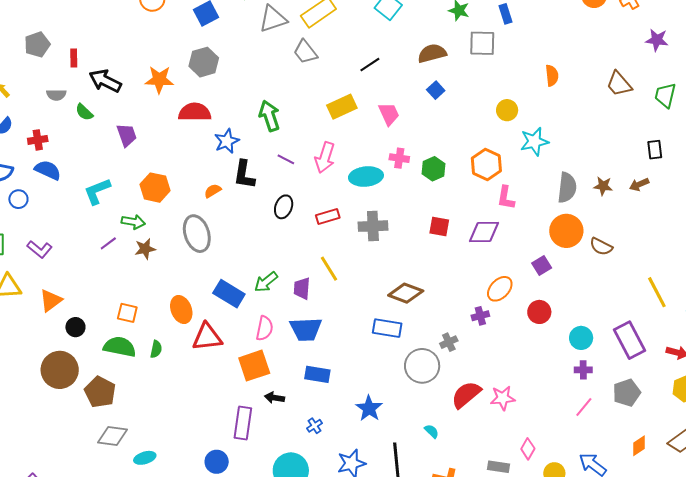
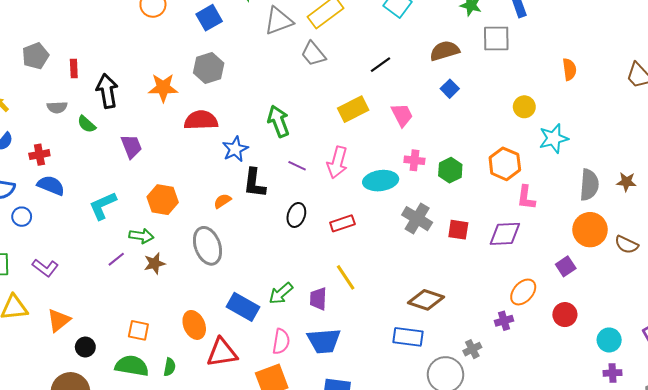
black arrow: (105, 81) -> (107, 91), turned 56
gray cross: (373, 226) -> (417, 219), moved, turned 36

